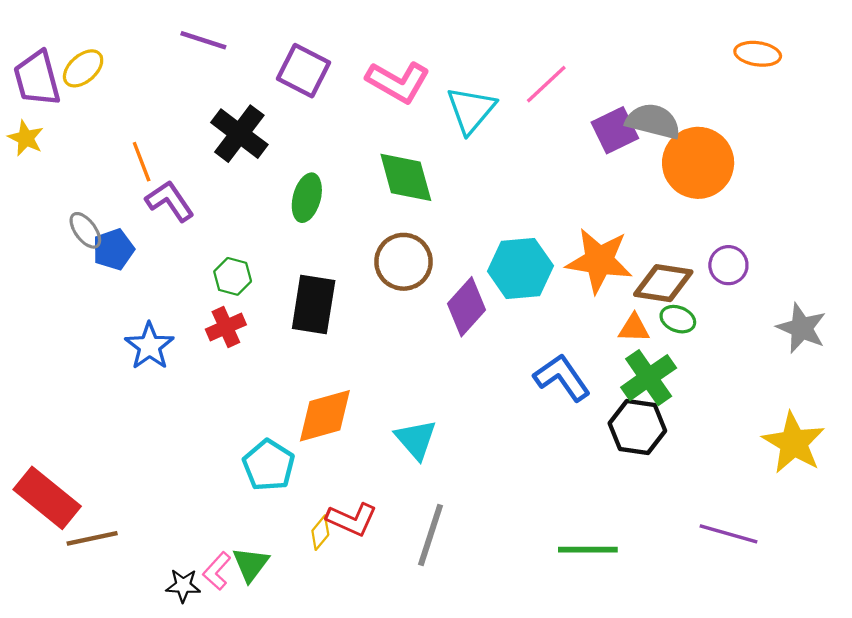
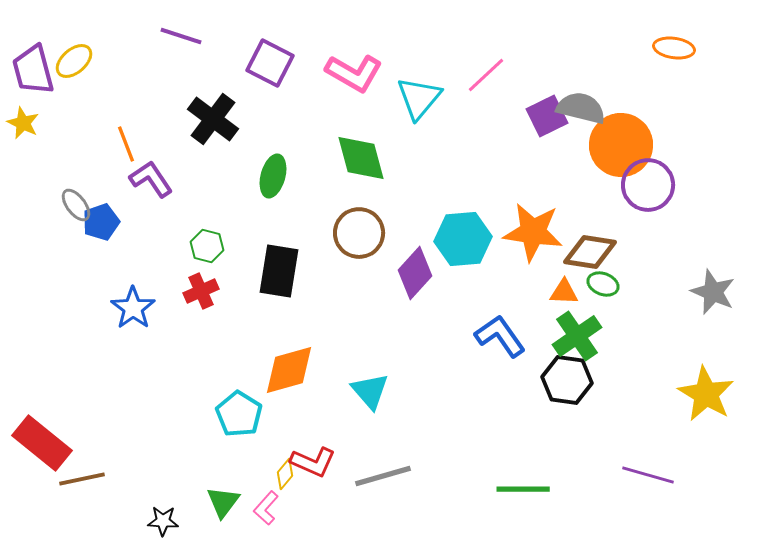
purple circle: (728, 265) -> (648, 185), moved, size x1.5
gray line: (430, 535) -> (383, 476), turned 56
pink L-shape: (217, 571) -> (266, 508), moved

